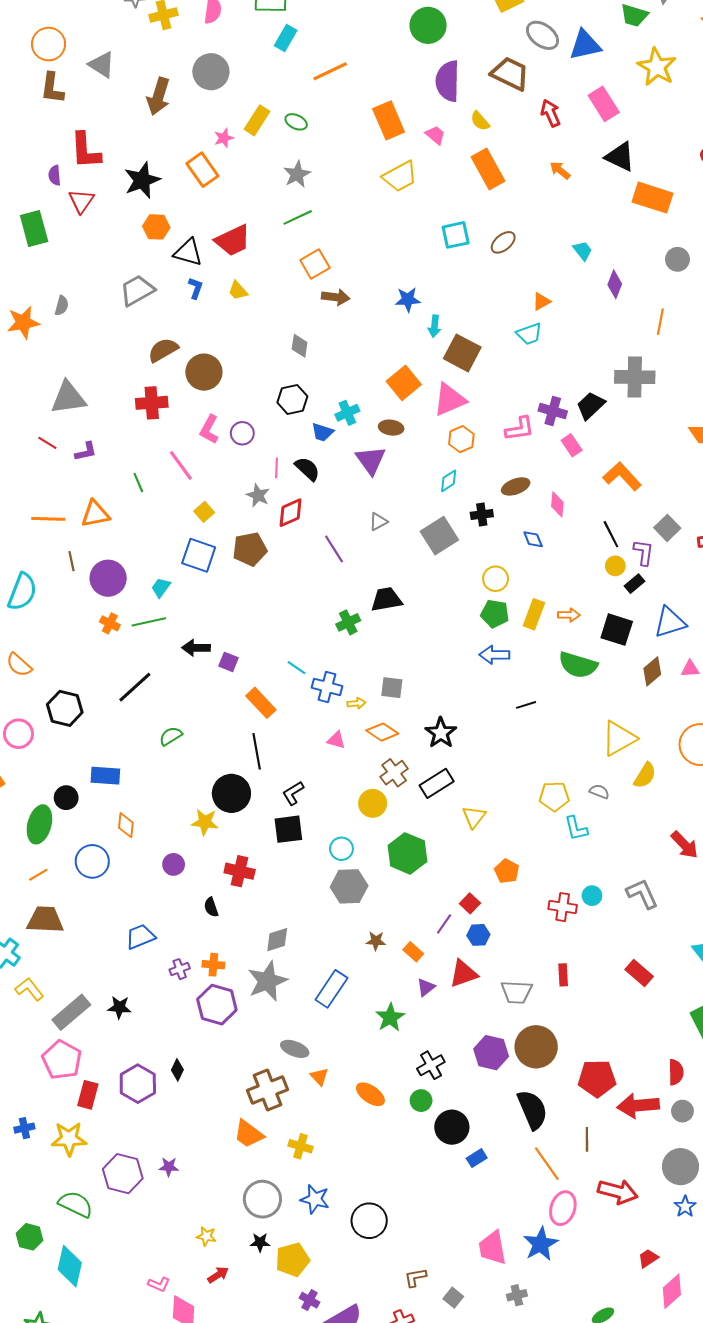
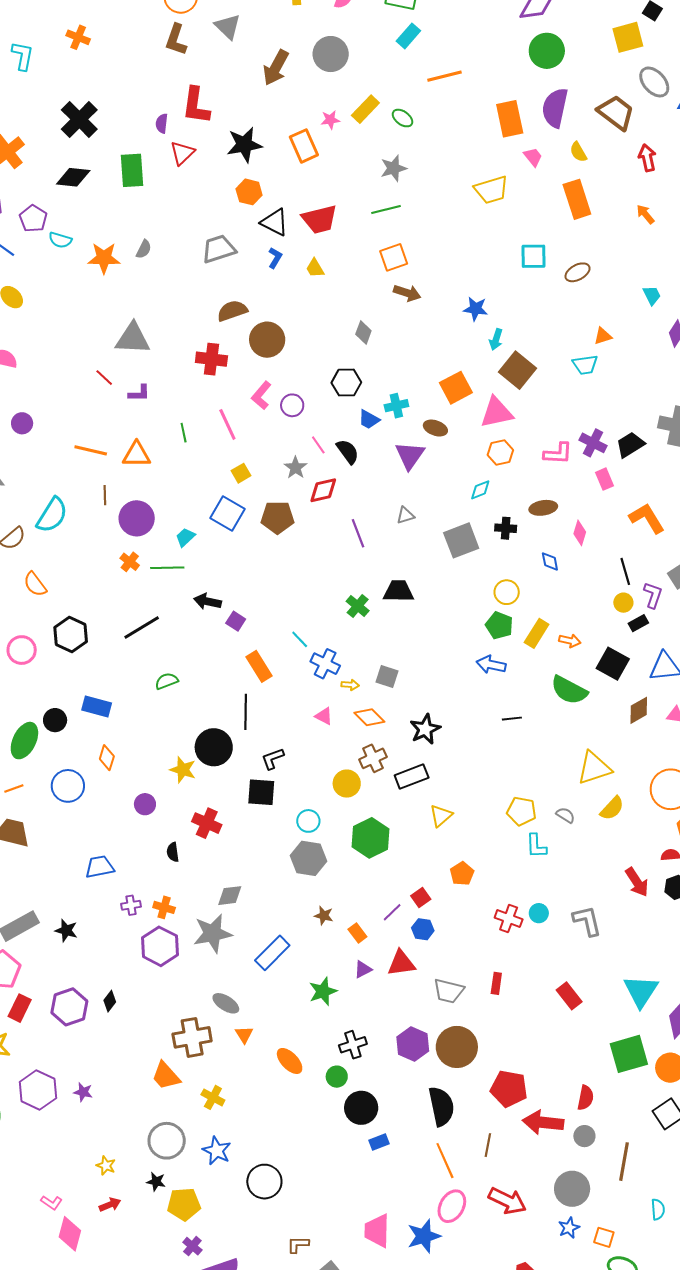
orange rectangle: (389, 120) -> (510, 119), moved
pink line: (276, 468) -> (318, 445), turned -48
green cross: (348, 622) -> (358, 606), turned -35

